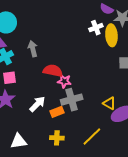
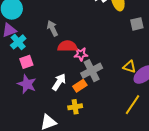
gray arrow: (33, 49) -> (52, 28), moved
yellow line: (92, 137) -> (133, 105), moved
yellow cross: (57, 138) -> (75, 107), moved

